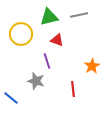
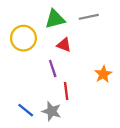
gray star: (36, 81) -> (52, 111), moved
red line: (73, 89) -> (66, 91), moved
blue line: (11, 98) -> (26, 110), moved

